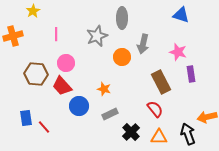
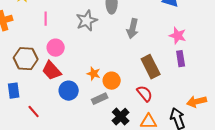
pink star: (178, 52) -> (178, 36), moved
orange circle: (122, 57) -> (112, 81), moved
blue rectangle: (26, 118) -> (14, 91), moved

